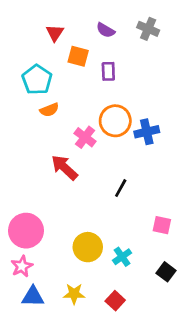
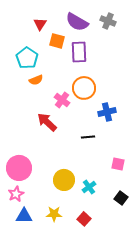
purple semicircle: (106, 30) -> (77, 22), size x1.6
purple rectangle: (108, 71) -> (79, 52), size x1.5
blue cross: (147, 132) -> (107, 112), moved
black line: (121, 188) -> (88, 137), turned 56

